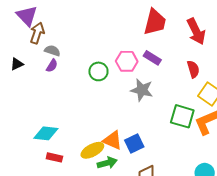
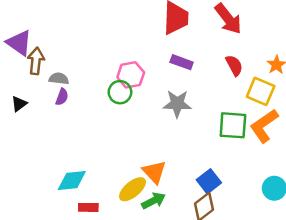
pink hexagon: (127, 61) -> (131, 75), moved
orange triangle: (112, 140) -> (154, 172), turned 35
blue square: (134, 144) -> (209, 181), moved

